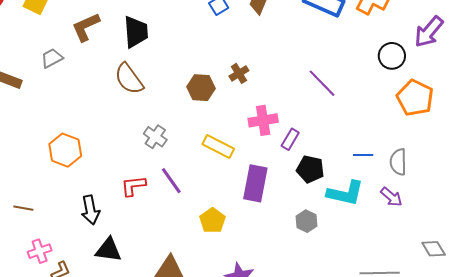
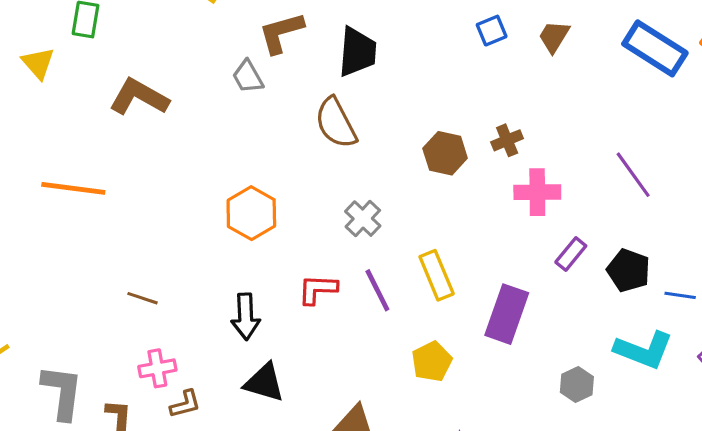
gray trapezoid: (52, 58) -> (248, 77), moved, turned -100
pink cross: (263, 120) -> (537, 192), moved
yellow rectangle: (218, 147) -> (437, 275), moved, turned 32
orange hexagon: (65, 150) -> (251, 213), moved
black pentagon: (310, 169) -> (628, 270), moved

